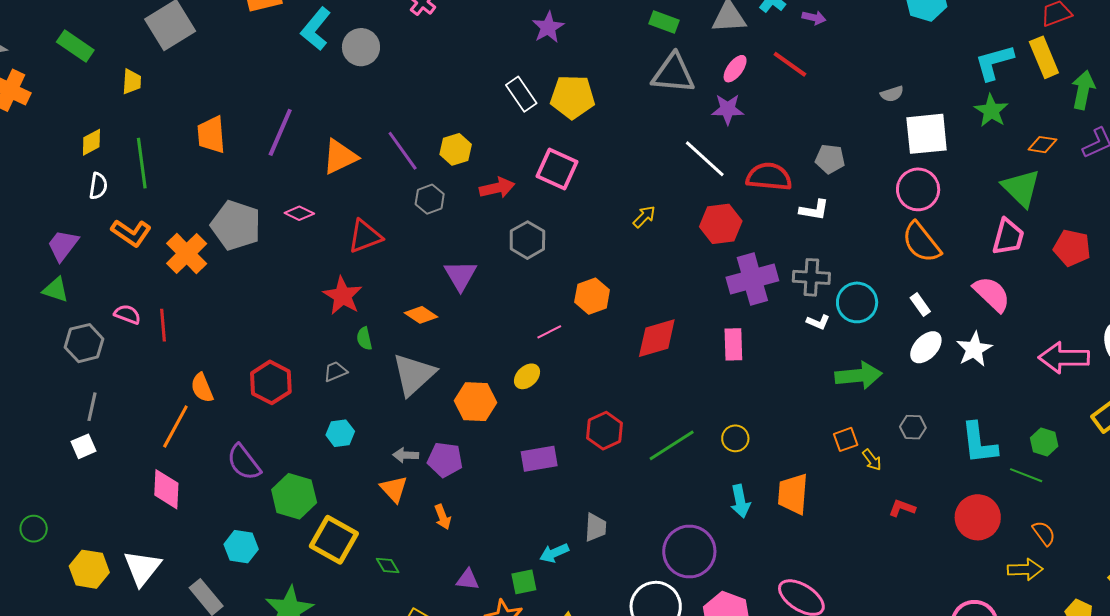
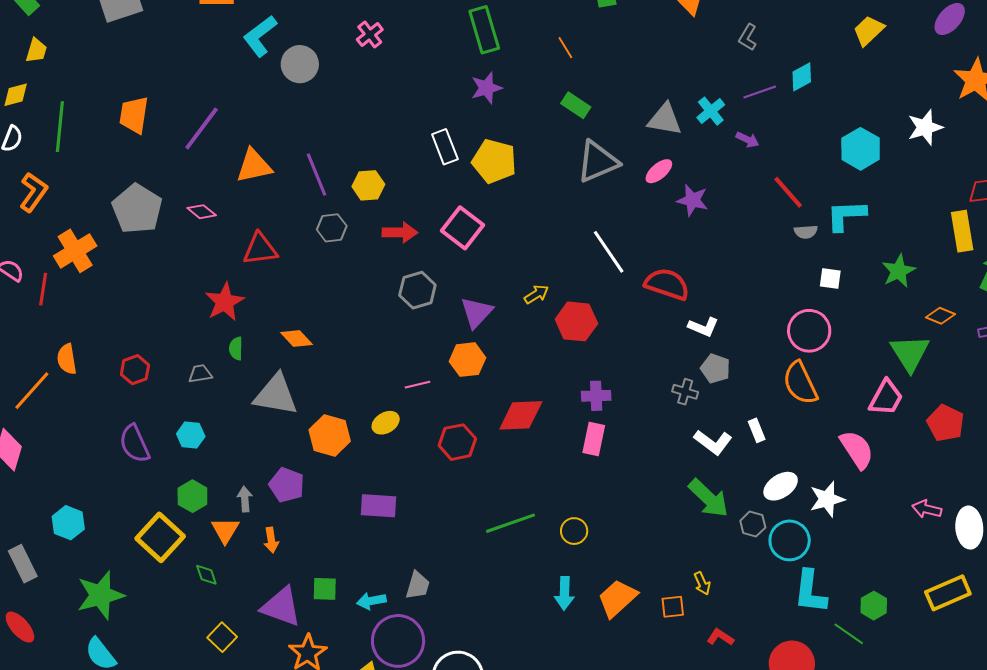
green rectangle: (664, 22) -> (576, 105), moved
cyan L-shape: (994, 62) -> (846, 215), moved
red line: (790, 64) -> (788, 192), moved
gray triangle: (673, 74) -> (598, 162), turned -42
yellow trapezoid: (132, 82) -> (36, 51), moved
purple star: (728, 109) -> (692, 200), moved
white square: (927, 134) -> (830, 279), size x0.5
gray pentagon: (830, 159) -> (715, 369), moved
red hexagon: (721, 224) -> (576, 321), moved
orange L-shape: (131, 233) -> (33, 192), turned -102
orange cross: (187, 253) -> (75, 251), moved
purple triangle: (461, 275) -> (476, 312), moved
gray cross: (811, 277) -> (685, 392), size x0.7
purple cross: (752, 279) -> (596, 396), moved, size x0.6
cyan circle: (857, 302) -> (790, 540), moved
white rectangle: (920, 305) -> (757, 430), moved
white L-shape: (818, 322) -> (713, 442), moved, size x1.6
pink arrow: (1064, 358) -> (927, 509), moved, size x0.6
gray triangle: (414, 374) -> (276, 395), turned 39
green arrow: (859, 376) -> (709, 498), turned 36
red hexagon: (271, 382) -> (135, 370), size x0.7
gray hexagon: (913, 427) -> (753, 524), moved
red hexagon: (605, 431) -> (457, 442), moved
orange square: (846, 439) -> (673, 607), moved
gray arrow: (406, 455) -> (245, 499), moved, turned 70
purple semicircle: (244, 462) -> (134, 444), moved
orange triangle: (394, 489) -> (225, 530), moved
orange trapezoid: (793, 494) -> (617, 598), turned 30
green hexagon: (294, 496) -> (192, 496), moved, size x0.7
purple circle: (689, 552) -> (398, 641), moved
purple triangle: (468, 579) -> (281, 607), size x1.8
green square: (524, 582) -> (325, 589), moved

